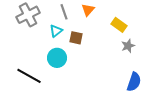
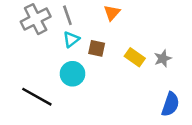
gray line: (64, 12) -> (67, 15), moved
yellow rectangle: (119, 25) -> (135, 57), moved

